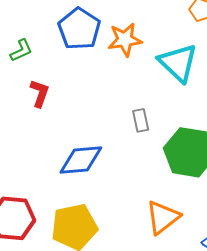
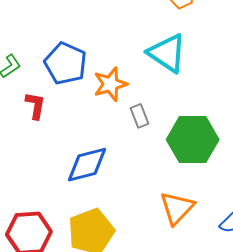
blue pentagon: (79, 29) -> (66, 63), moved
orange star: (125, 40) -> (110, 84), moved

